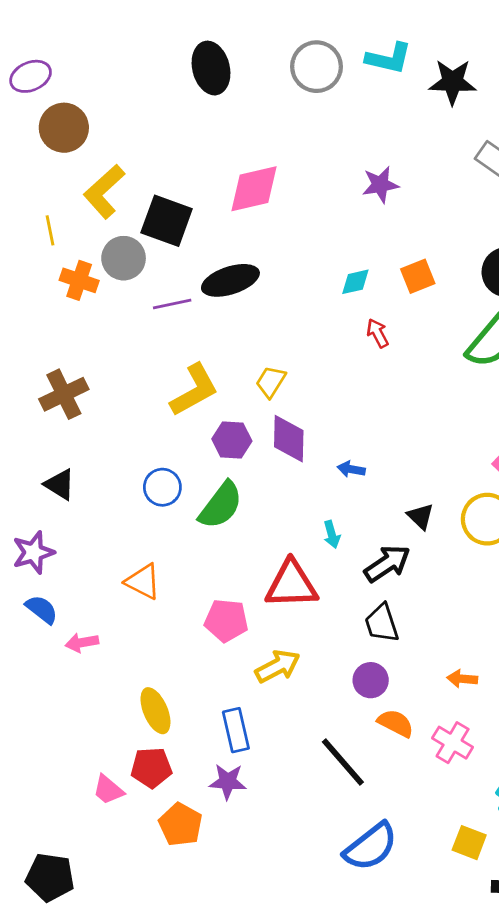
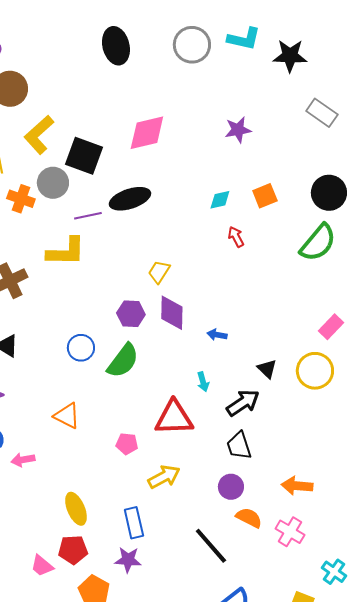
yellow L-shape: (194, 390) -> (66, 252), moved, turned 30
pink pentagon: (226, 620) -> (127, 444), size x0.7
orange arrow: (462, 679) -> (297, 486), size x1.4

